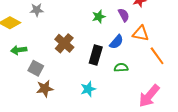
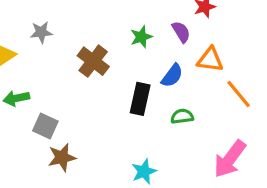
brown cross: (64, 43) -> (93, 61), moved
cyan star: (88, 89) -> (144, 171), moved

